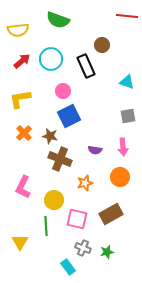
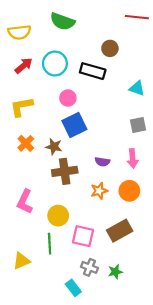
black rectangle: (86, 66) -> (93, 71), turned -50
brown cross: (60, 159) -> (65, 171), turned -30
orange star: (85, 183) -> (99, 191), moved
yellow triangle: (20, 242) -> (21, 261), turned 36

